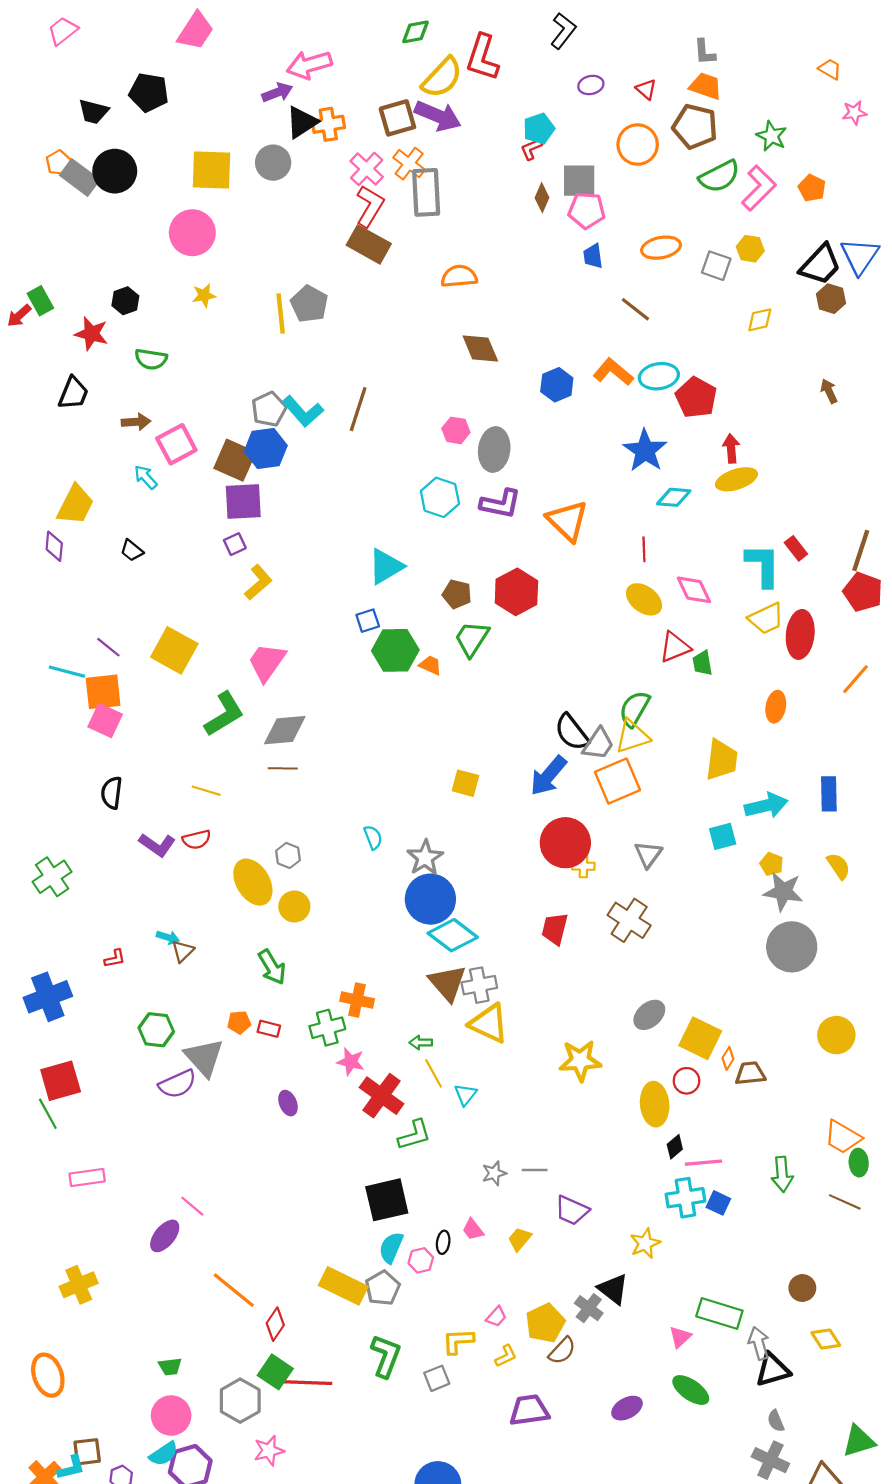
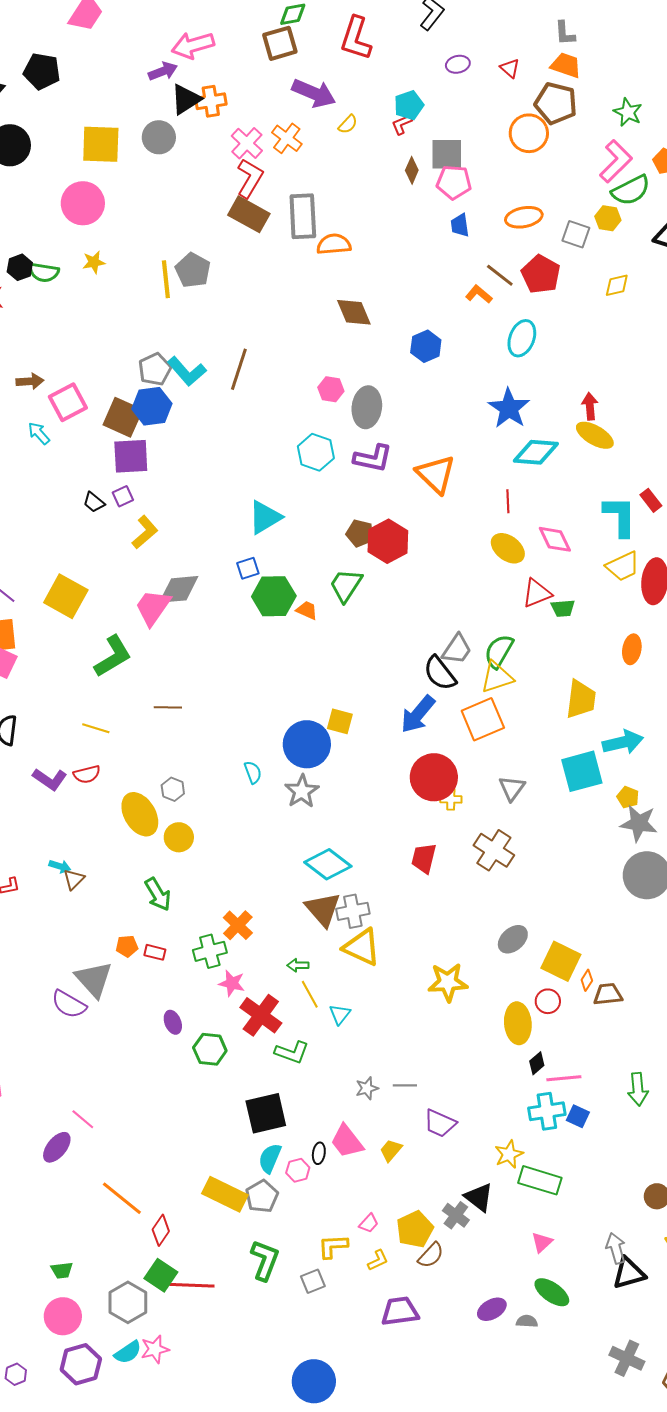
yellow semicircle: (442, 78) -> (348, 124), moved, size x0.5
brown square: (397, 118) -> (280, 43), moved
orange circle: (638, 145) -> (529, 133), moved
green semicircle: (719, 176) -> (631, 190), moved
gray rectangle: (426, 192) -> (303, 216), moved
green semicircle: (151, 359) -> (44, 272), moved
orange L-shape: (613, 372) -> (479, 294), moved, size x0.7
cyan ellipse: (659, 376) -> (522, 338), turned -60
red pentagon: (696, 397) -> (541, 274), moved
yellow ellipse: (736, 479) -> (595, 435), turned 48
cyan diamond: (674, 497) -> (536, 452), size x1.4
black trapezoid: (132, 550) -> (94, 502), moved
brown pentagon: (457, 594) -> (360, 533), moved
green trapezoid: (702, 663) -> (563, 608), turned -85
gray diamond: (285, 730) -> (179, 589), moved
gray trapezoid: (598, 744) -> (457, 649), moved
cyan square: (723, 836) -> (582, 771), size x1.6
blue circle: (430, 899) -> (307, 744), moved
orange cross: (357, 1000) -> (238, 925), turned 32
green hexagon: (156, 1030) -> (210, 1049), moved
purple semicircle: (177, 1084) -> (69, 1004), turned 54
green L-shape: (414, 1135) -> (292, 1052), turned 36
pink trapezoid: (473, 1230) -> (347, 1141), size x1.6
green rectangle: (719, 1313) -> (540, 1180), moved
gray semicircle: (776, 1421) -> (527, 1321), moved, turned 115
cyan semicircle: (164, 1454) -> (128, 1352), moved

